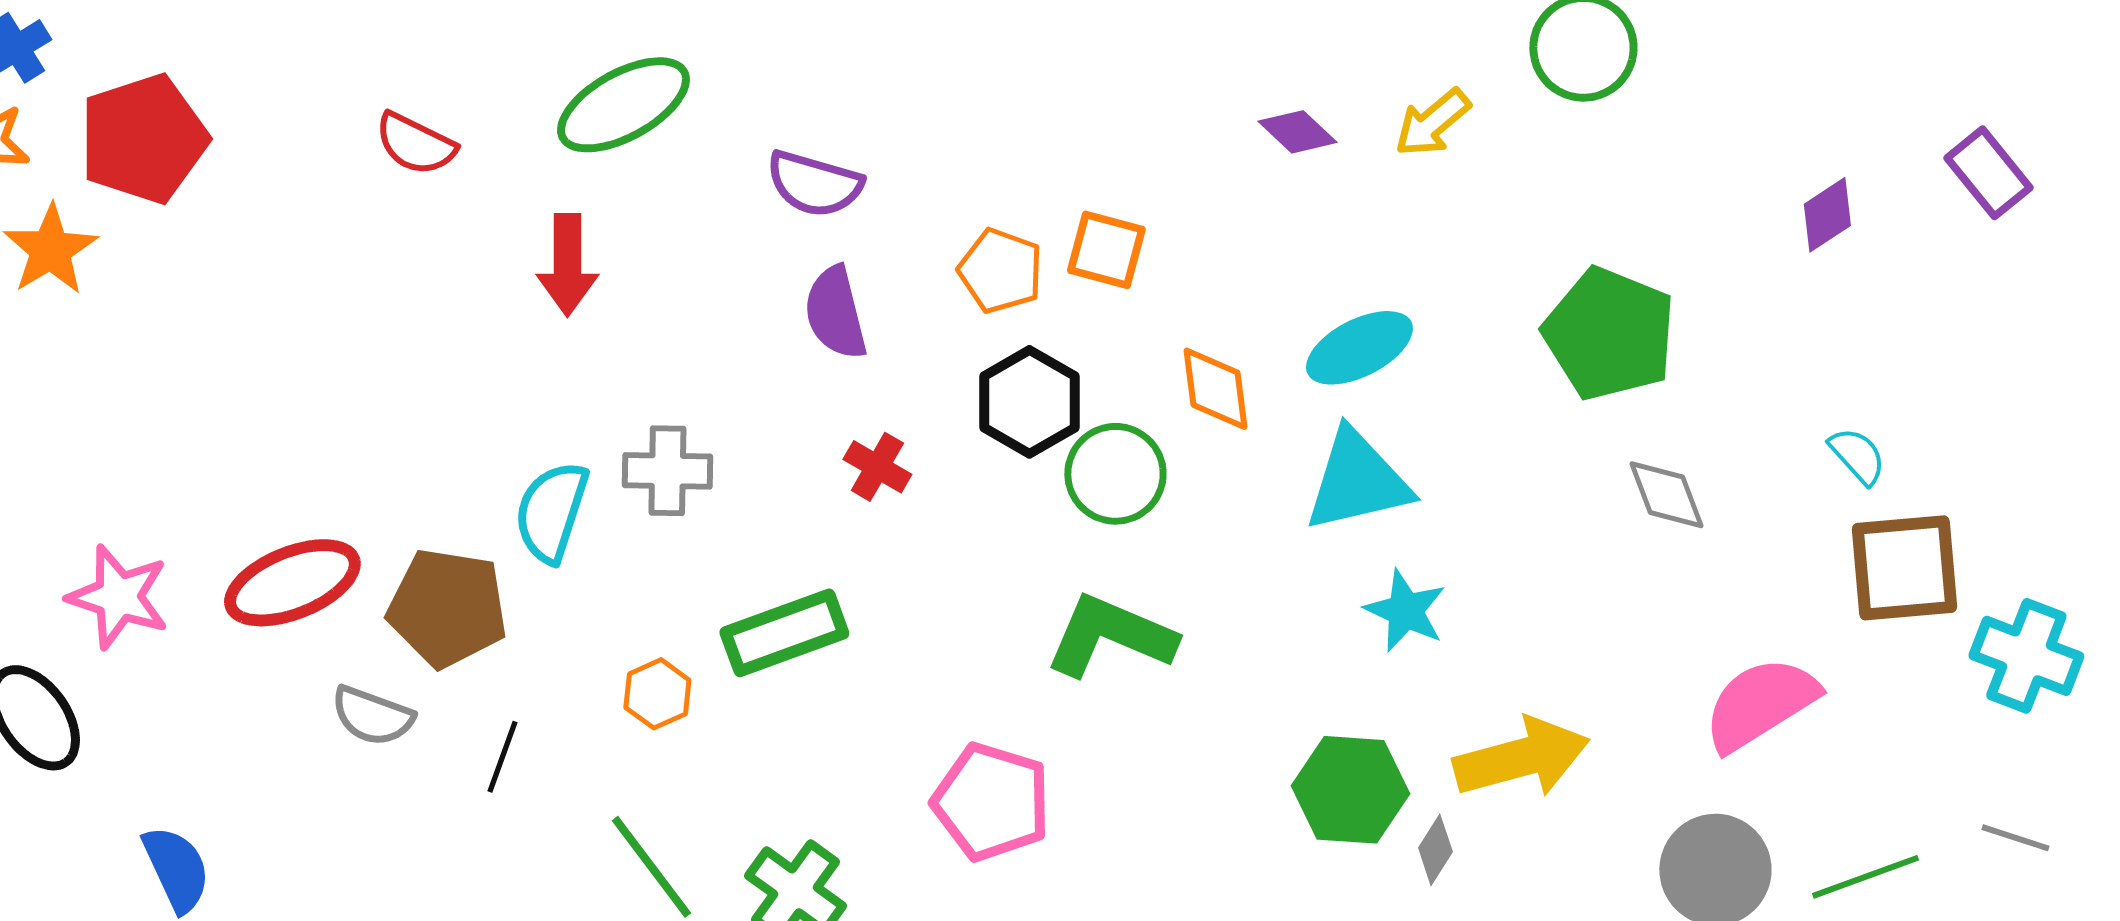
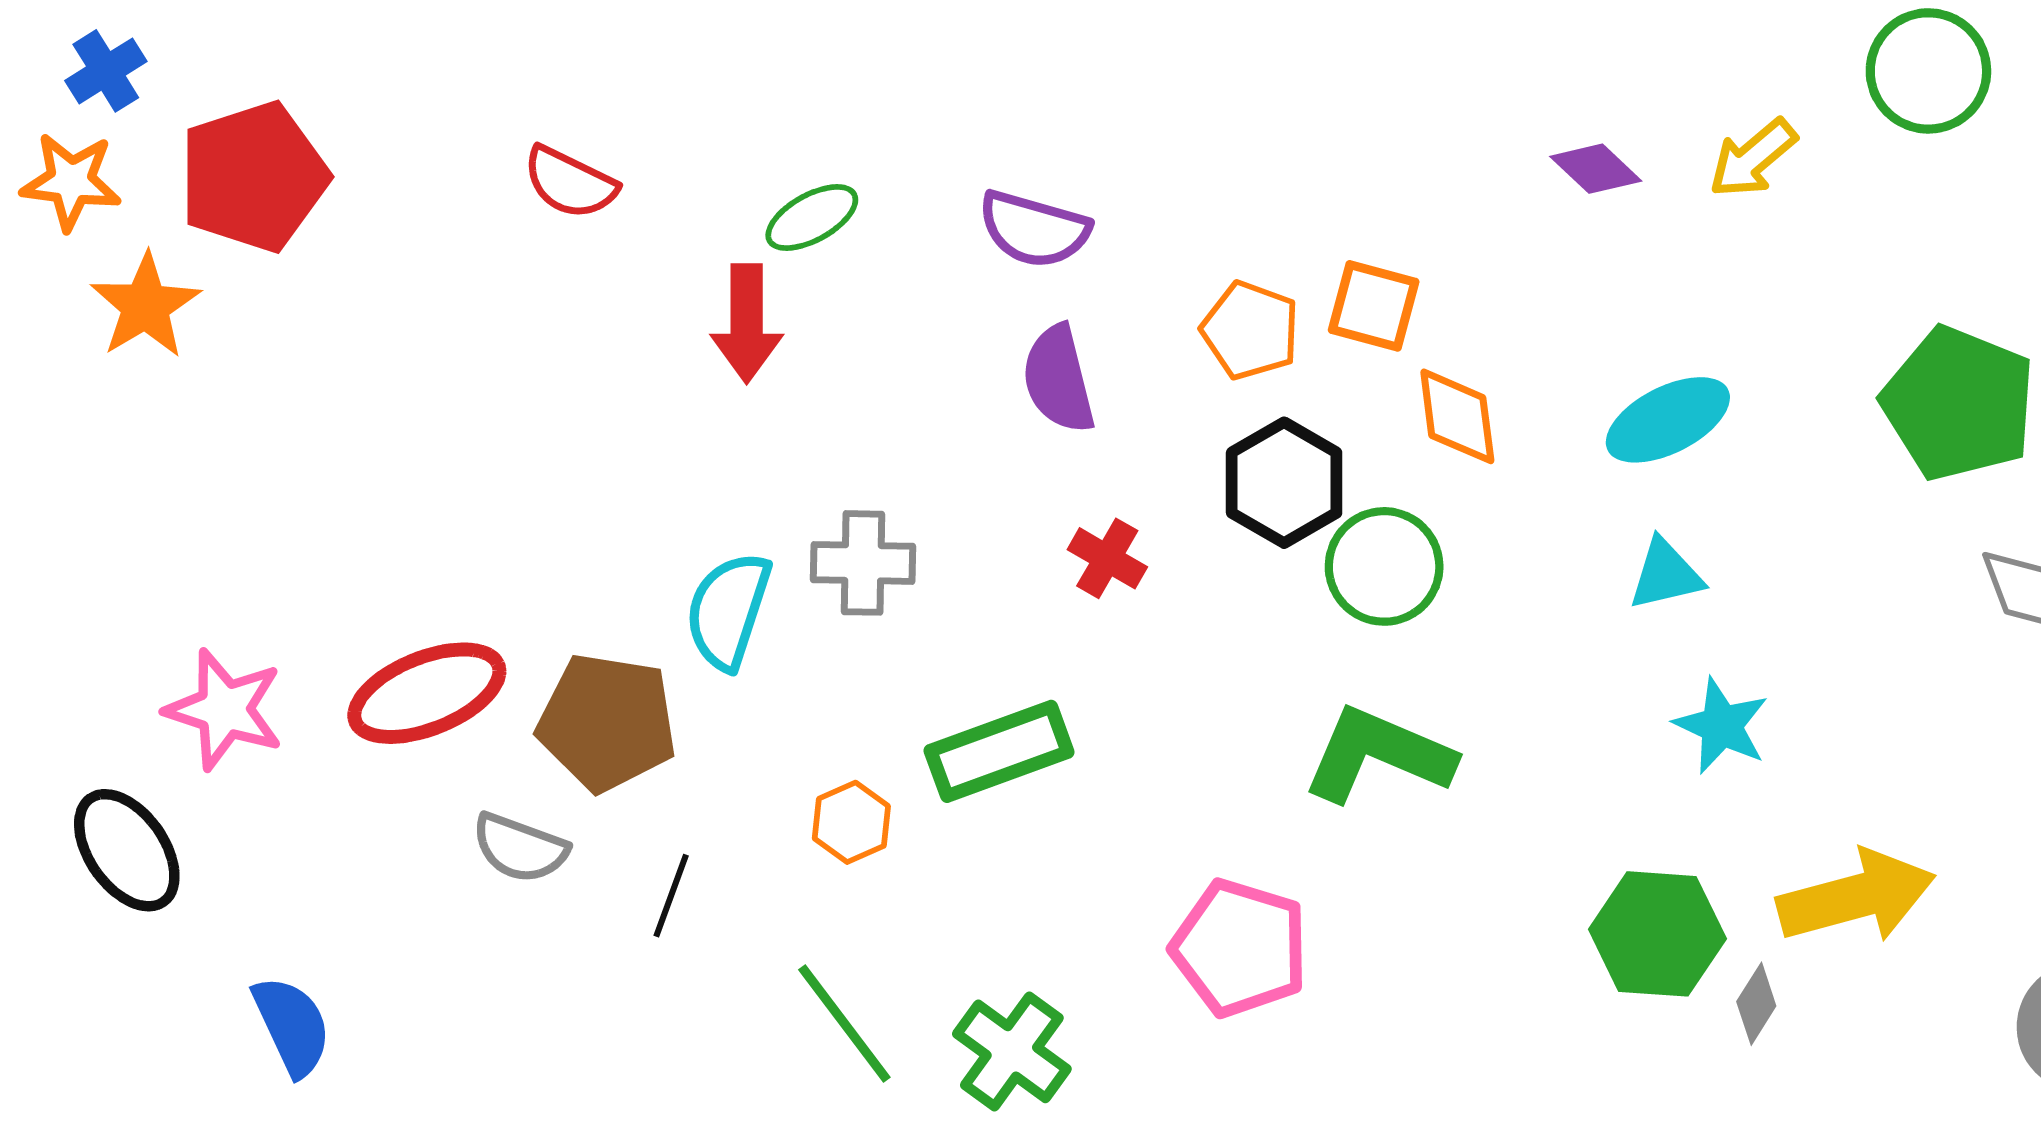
green ellipse: (623, 105) -> (812, 218), moved, size x0.6
orange diamond: (1215, 389) -> (1457, 416), moved
cyan triangle: (1357, 481) -> (1666, 575), size x0.6

